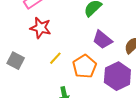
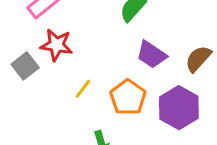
gray square: (16, 61) -> (25, 66), moved, turned 30

